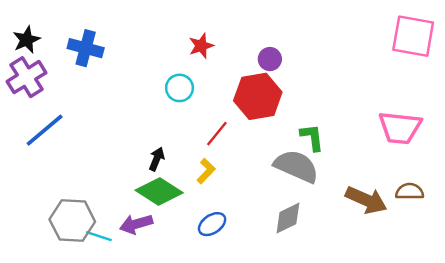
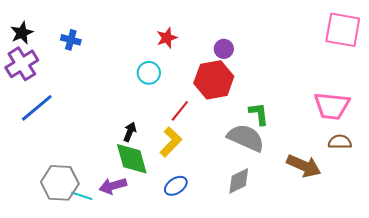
blue cross: (86, 48) -> (71, 40), size x0.7
yellow L-shape: (206, 171) -> (171, 142), size x1.4
green diamond: (159, 192) -> (132, 159), turned 42
brown semicircle: (410, 192) -> (340, 142), moved

